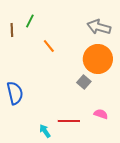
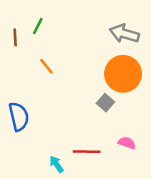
orange line: (49, 46) -> (46, 66), moved

